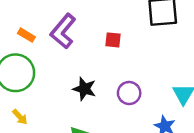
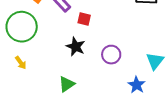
red square: (113, 40) -> (84, 19), moved

